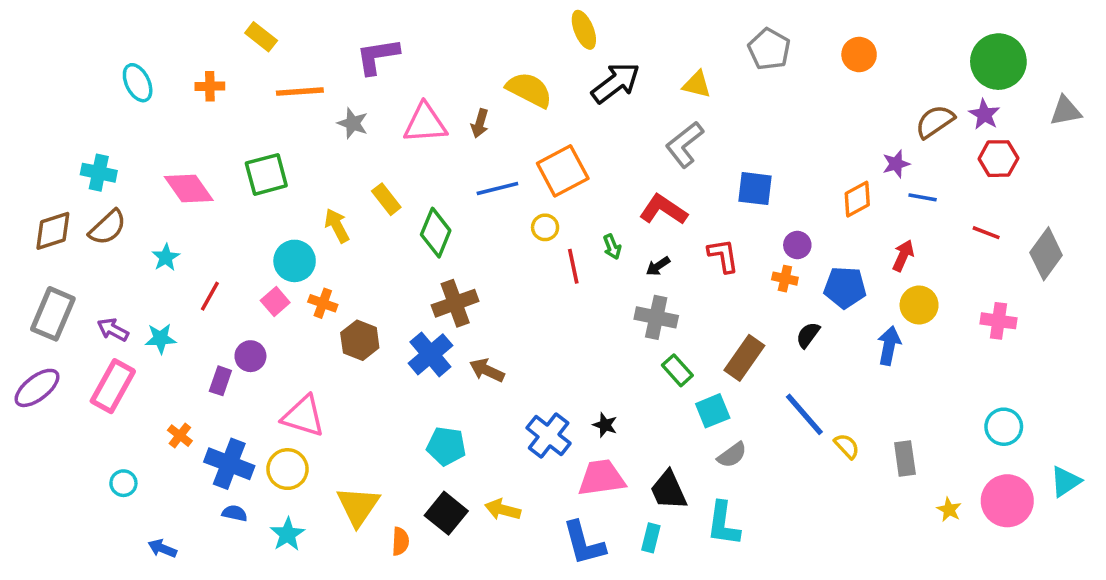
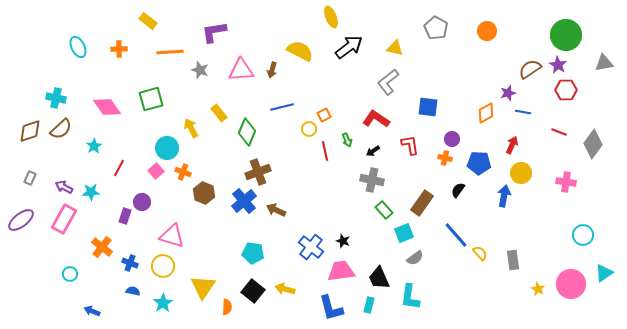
orange square: (563, 171) -> (324, 115), moved, size x0.5
gray rectangle: (53, 314) -> (30, 178), size x0.5
cyan circle: (1004, 427) -> (583, 235), moved
orange cross: (180, 436) -> (102, 247), size x1.5
blue cross: (229, 464) -> (130, 263), size x0.6

